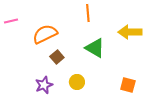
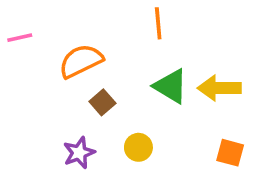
yellow arrow: (130, 32) -> (219, 88), moved

